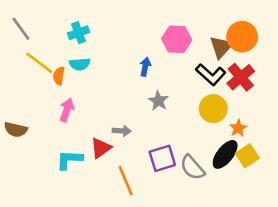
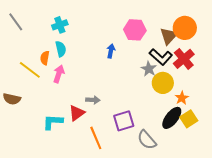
yellow line: (39, 63) -> (30, 70), moved
cyan semicircle: (80, 64) -> (61, 49), turned -98
gray star: (158, 101) -> (149, 69), moved
pink arrow: (67, 110) -> (59, 74), moved
gray semicircle: (192, 168) -> (147, 140), moved

